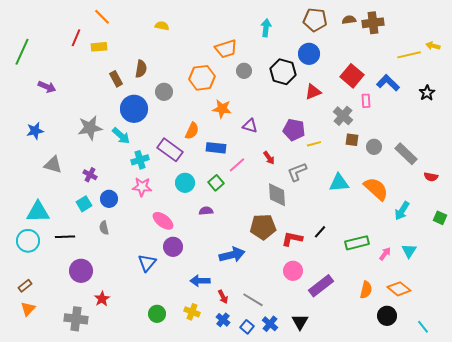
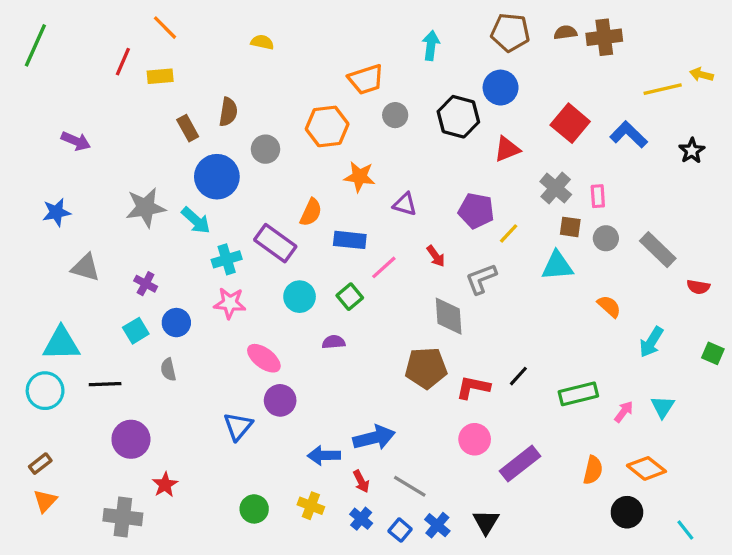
green line: (22, 52) -> (35, 45), moved
pink rectangle: (366, 101) -> (598, 196), moved
yellow line: (314, 144) -> (509, 233), turned -32
cyan triangle: (339, 183) -> (557, 266), moved
orange semicircle: (376, 189) -> (609, 306), size x0.6
blue arrow: (232, 255) -> (374, 438), moved

